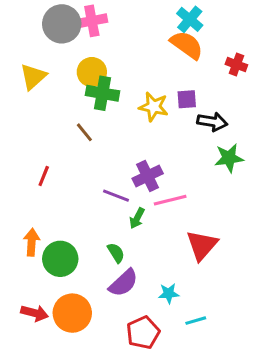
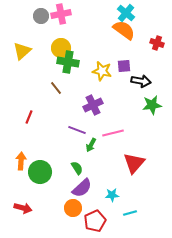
gray circle: (62, 24) -> (41, 16), size x0.6
purple cross: (148, 176) -> (93, 105), moved
orange circle: (72, 313) -> (73, 208), moved, size x0.7

